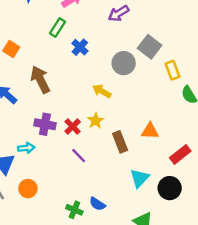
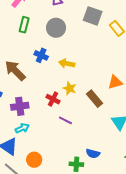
green rectangle: (58, 28) -> (24, 25), moved
blue cross: (80, 47) -> (41, 55), moved
gray circle: (124, 63) -> (56, 28), moved
purple cross: (45, 124) -> (20, 106), moved

